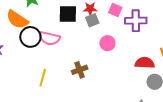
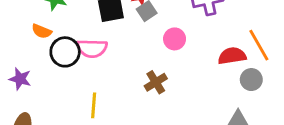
orange semicircle: (17, 19) -> (42, 31), size x0.6
brown cross: (80, 70) -> (156, 82), moved

